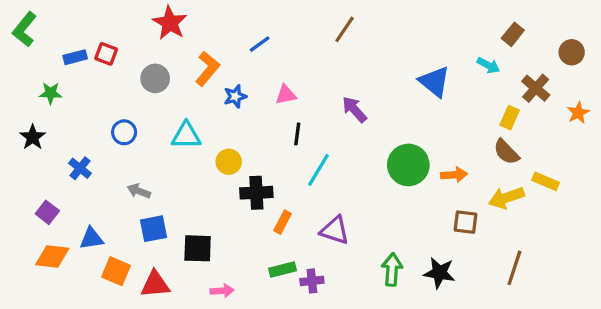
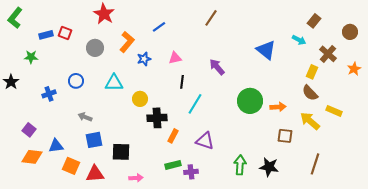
black star: (33, 137) -> (11, 82), moved
blue cross: (80, 168) -> (49, 94), moved, turned 32
yellow arrow: (506, 198) -> (310, 121), turned 60

